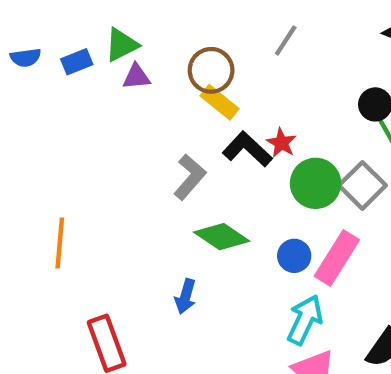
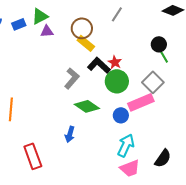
green circle: (316, 183) -> (117, 81), moved
pink rectangle: (337, 258) -> (141, 102), moved, turned 35

